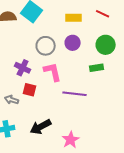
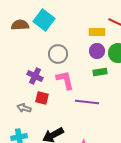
yellow rectangle: (74, 18) -> (97, 32), moved
purple circle: (73, 43) -> (97, 51), moved
green rectangle: (97, 68) -> (100, 72), moved

